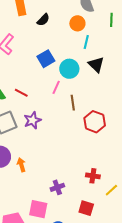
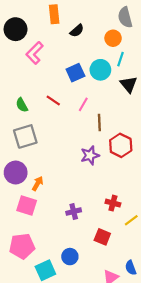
cyan circle: (69, 69) -> (100, 70), moved
red line: (21, 93) -> (53, 100), moved
purple star: (32, 120) -> (90, 155), moved
orange arrow: (21, 165) -> (38, 184), turned 40
pink square: (38, 209) -> (27, 205), moved

